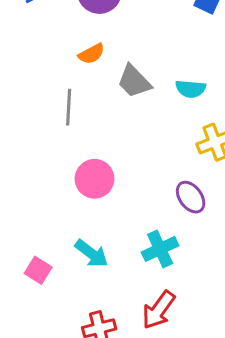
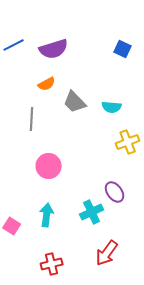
purple ellipse: (191, 197) -> (115, 192), moved
cyan arrow: (91, 254) -> (47, 215), turned -120
red arrow: (159, 310) -> (107, 253), moved

